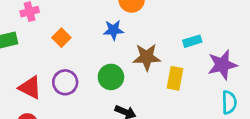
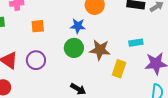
orange square: (61, 38) -> (38, 26), turned 32
green circle: (111, 77) -> (74, 48), moved

